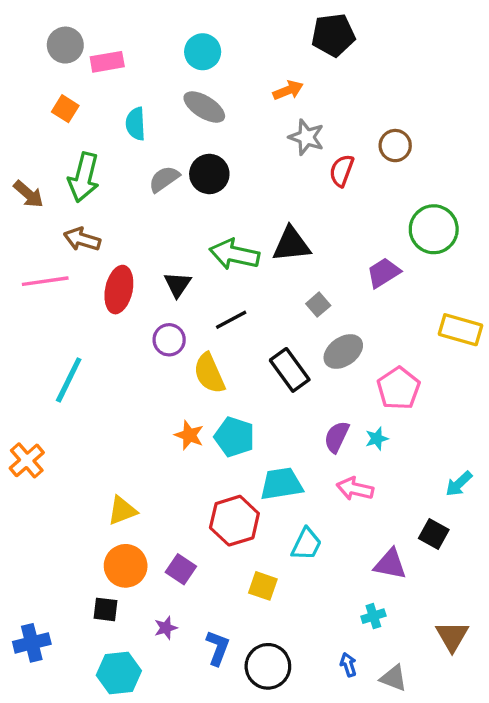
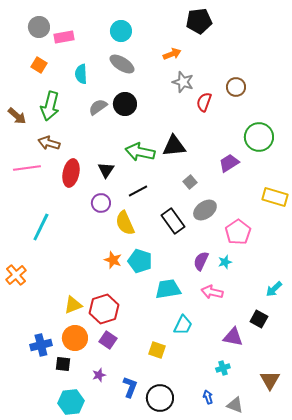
red hexagon: (234, 521) -> (104, 309), moved
blue cross: (32, 643) -> (41, 345), moved

